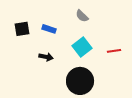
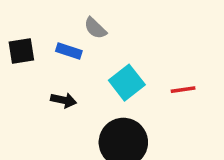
gray semicircle: (82, 16) -> (95, 28), moved

